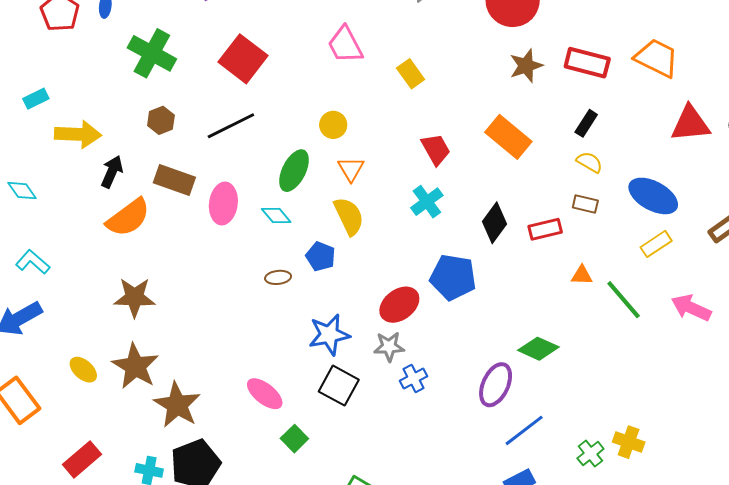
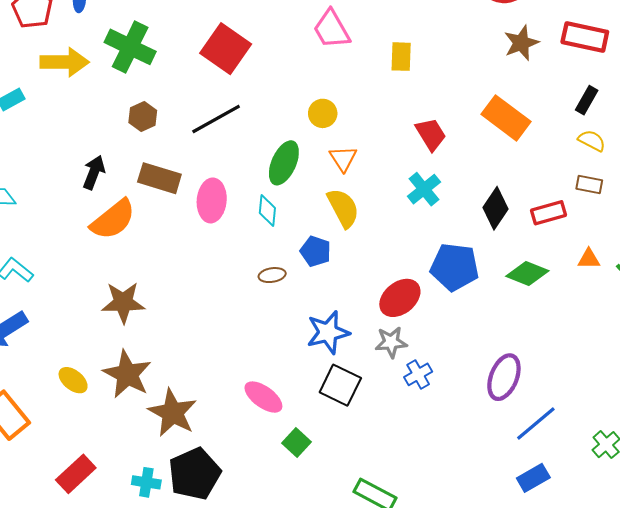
yellow rectangle: (411, 74) -> (401, 57), turned 40
yellow arrow: (78, 134) -> (64, 62), moved
cyan diamond: (276, 215) -> (267, 210), turned 48
green diamond: (538, 349) -> (527, 274), moved

